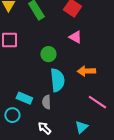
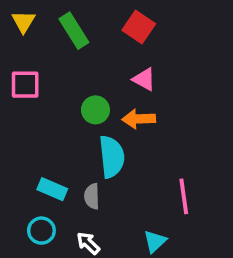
orange arrow: (86, 71) -> (139, 119), moved
pink line: (97, 102) -> (184, 196), turned 48
cyan circle: (12, 115) -> (41, 231), moved

